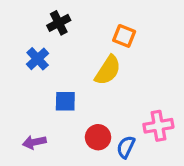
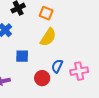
orange square: (124, 36) -> (46, 13), moved
blue semicircle: (126, 147) -> (57, 66), moved

